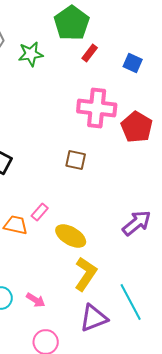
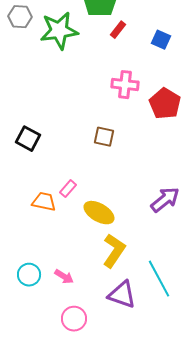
green star: (31, 54) -> (59, 31), size x1.5
pink cross: (97, 108) -> (125, 85), size x0.7
purple triangle: (94, 318) -> (122, 295), turned 40

